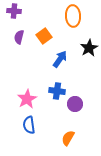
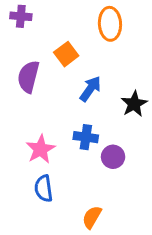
purple semicircle: (19, 37) -> (28, 77), moved, size x1.5
black star: (89, 48) -> (134, 104), moved
orange semicircle: (68, 138) -> (92, 217), moved

